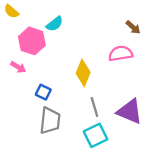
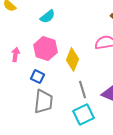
pink hexagon: (32, 41) -> (46, 49), moved
pink arrow: (18, 67) -> (16, 55), turned -112

